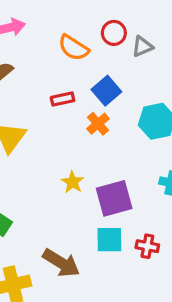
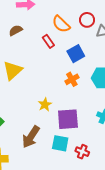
red rectangle: (63, 99) -> (48, 41), moved, turned 56
orange cross: (98, 124) -> (72, 79), moved
brown arrow: (61, 263) -> (31, 137), moved, turned 80

